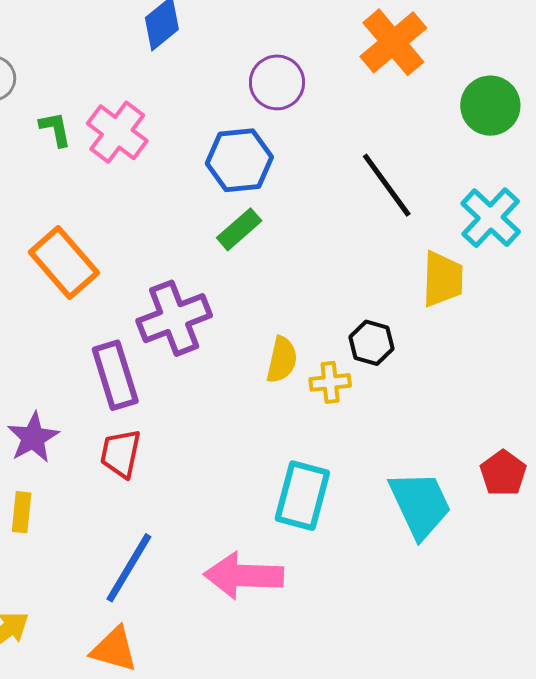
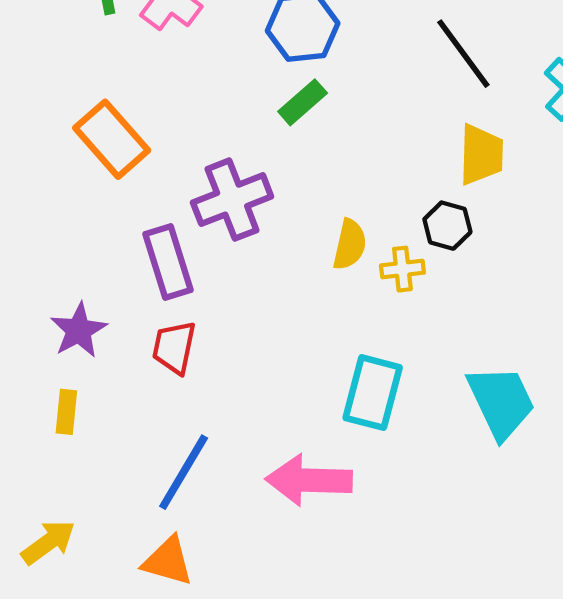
yellow trapezoid: (443, 279) -> (481, 155), moved

